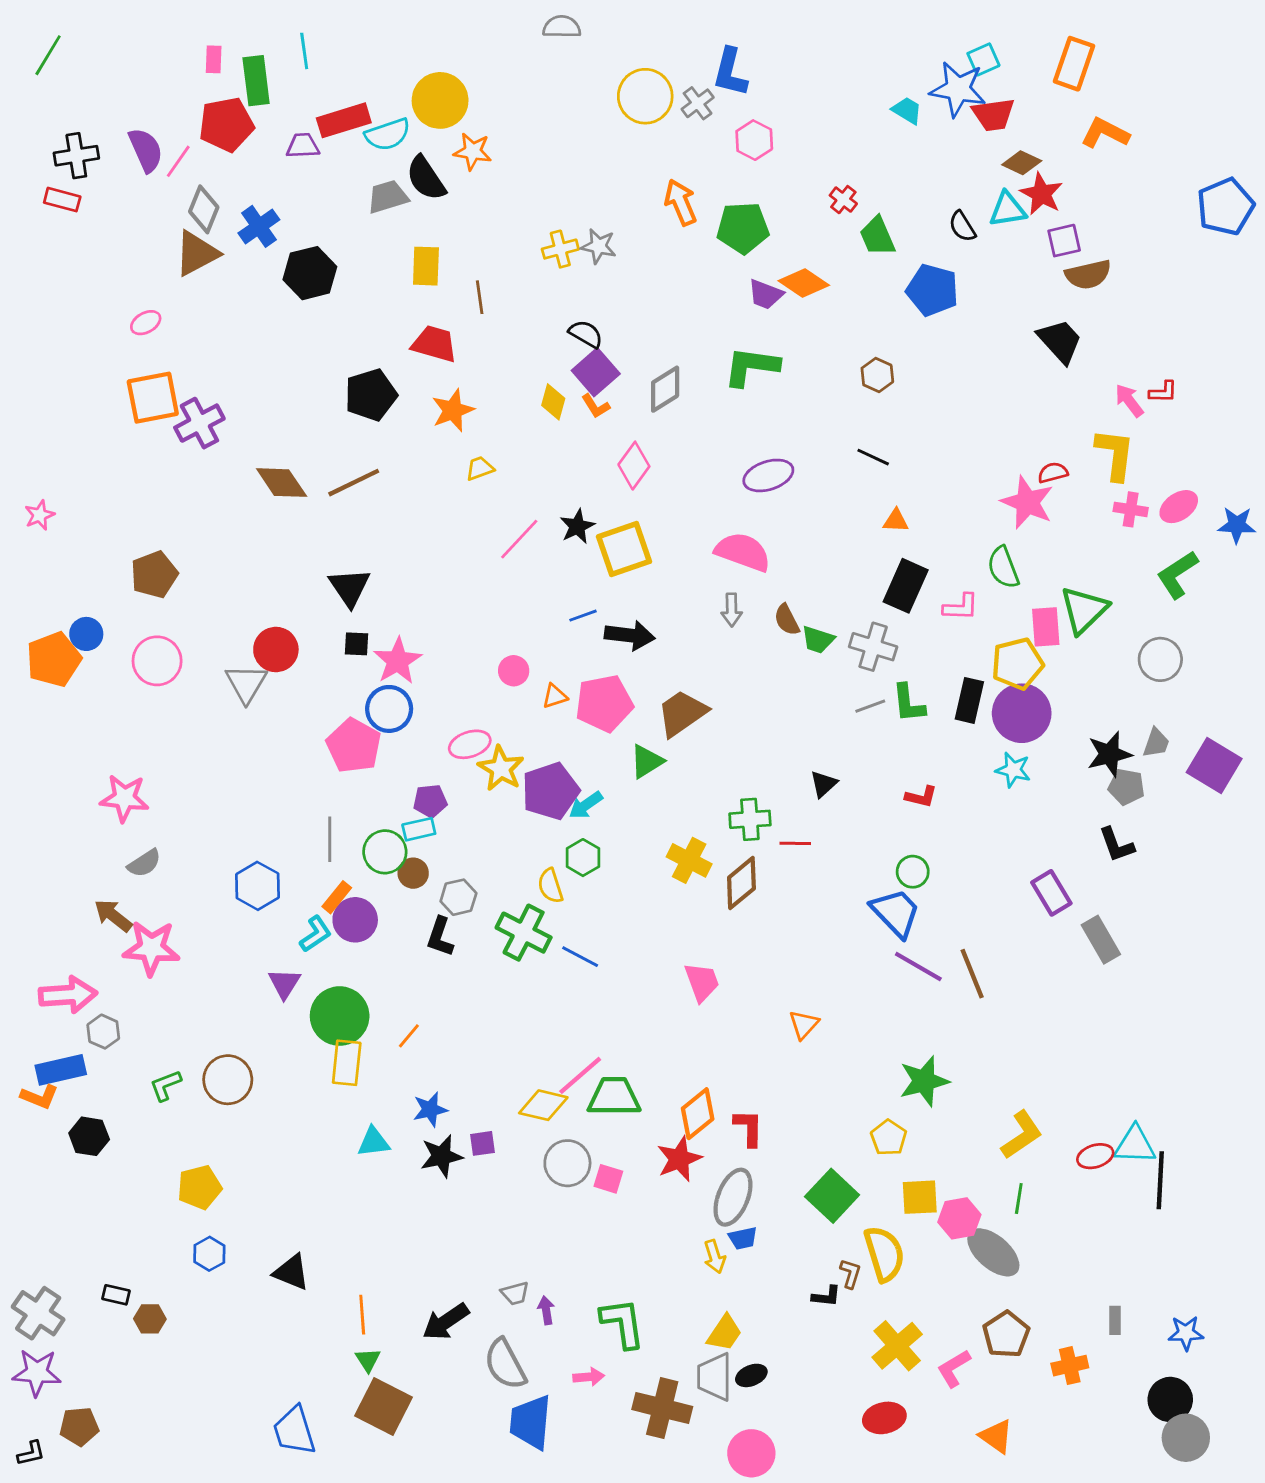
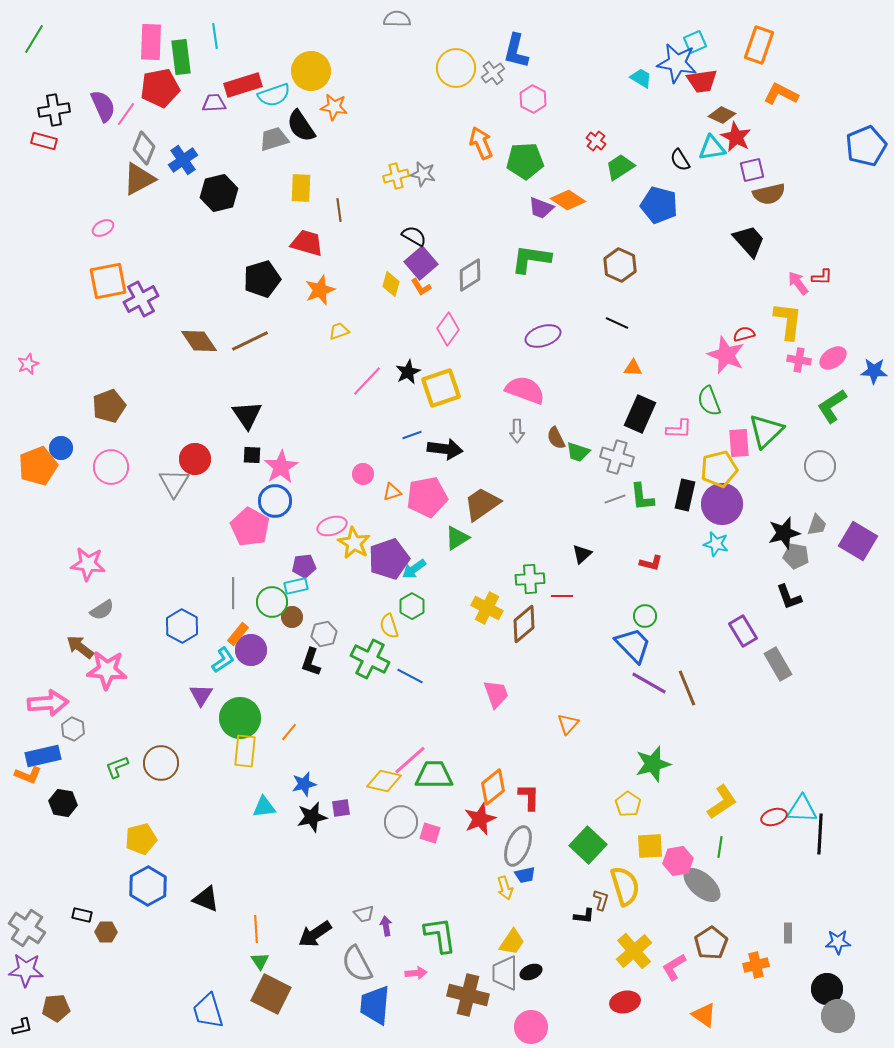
pink rectangle: (214, 59) -> (151, 42), size x1.8
green trapezoid: (877, 236) -> (620, 167), turned 80
brown hexagon: (877, 375) -> (620, 265), size x1.4
blue hexagon: (209, 1254) -> (148, 886), size x1.6

